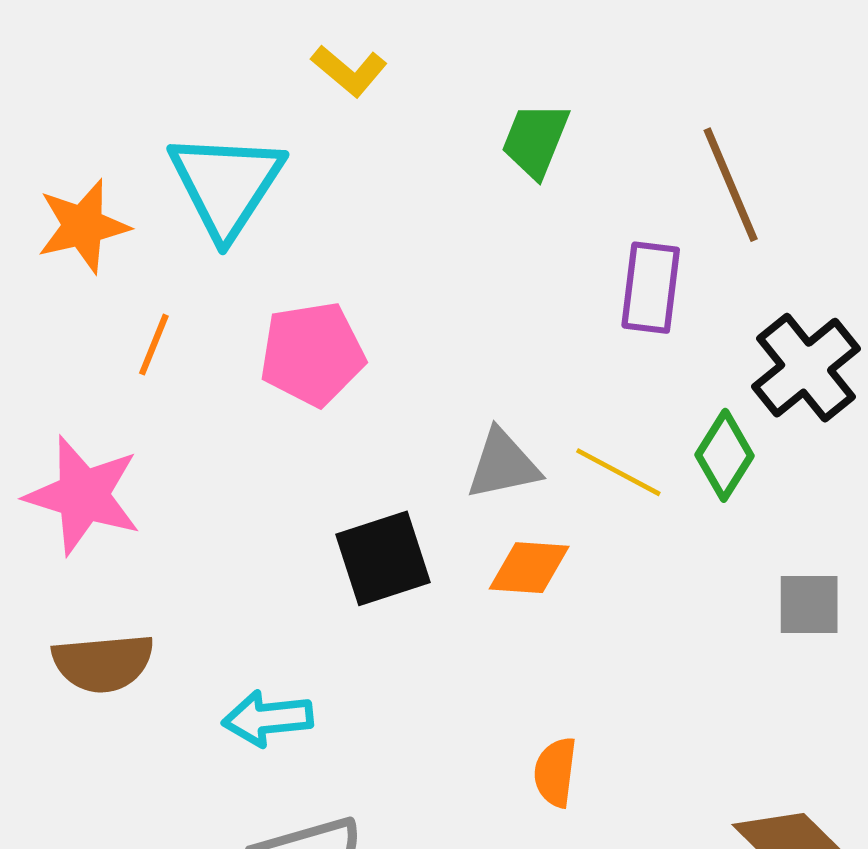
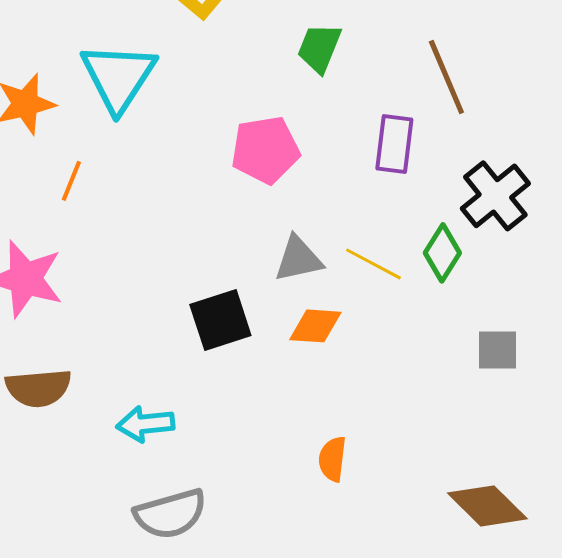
pink pentagon: (312, 354) -> (265, 150), moved

